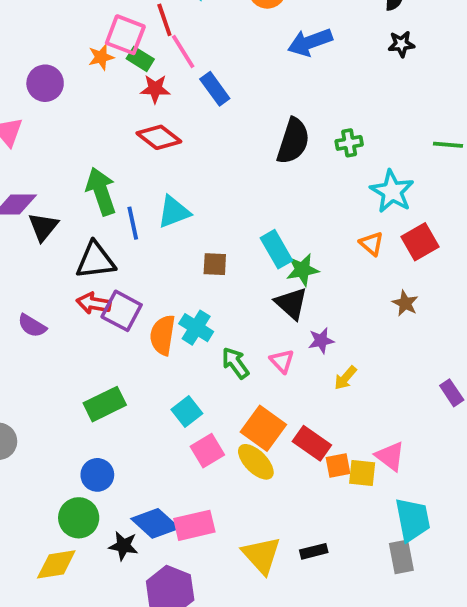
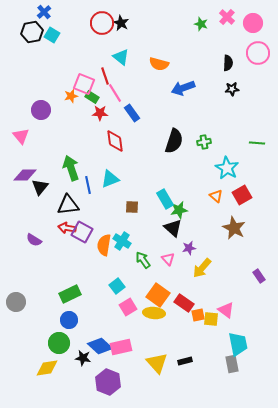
red diamond: (159, 137) -> (115, 141), moved, turned 45
brown star: (405, 303) -> (234, 228), size x1.6
yellow arrow: (345, 378) -> (202, 268), size x1.5
green rectangle: (105, 404) -> (70, 294), moved
yellow ellipse: (256, 462) -> (154, 313), turned -40

